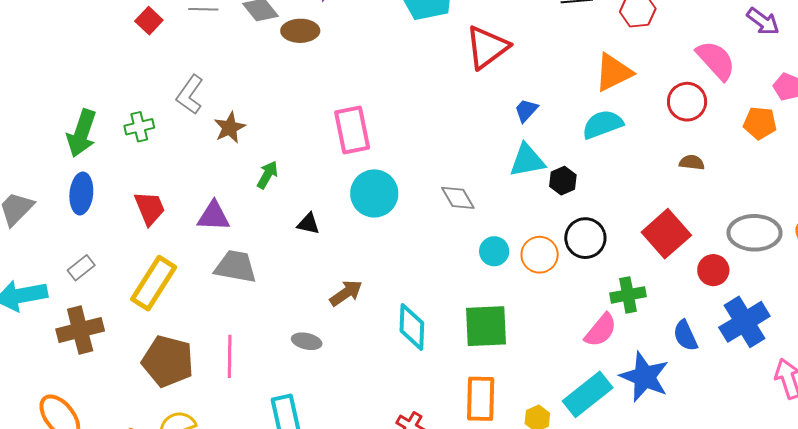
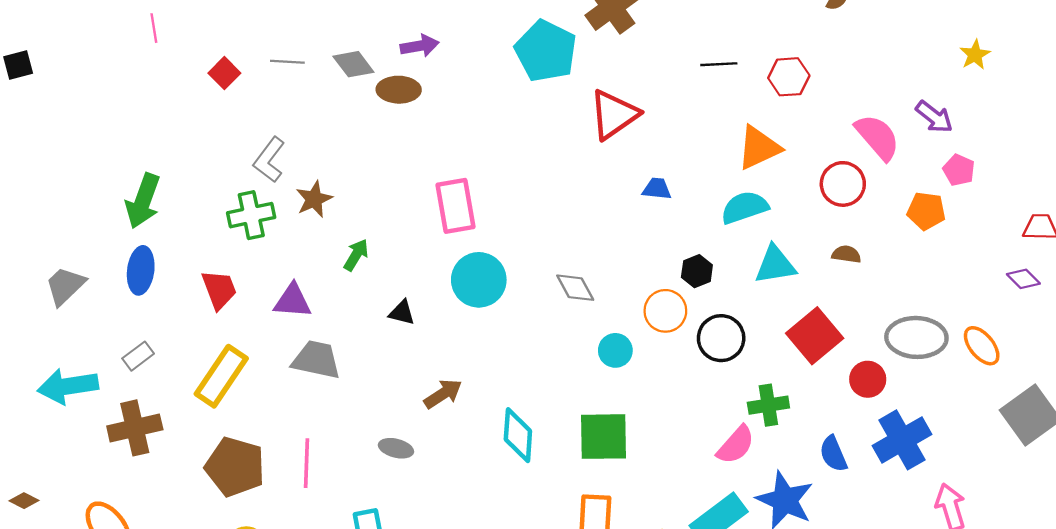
purple arrow: (763, 21) -> (934, 117), moved
blue trapezoid: (526, 110) -> (657, 189), turned 52
green cross: (139, 127) -> (251, 215), moved, size x1.4
cyan triangle: (527, 160) -> (775, 265), moved
orange circle: (540, 255) -> (665, 311), moved

